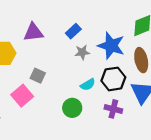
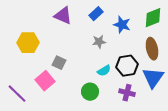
blue rectangle: (73, 31) -> (96, 14), moved
purple triangle: (33, 32) -> (63, 16), moved, turned 30
blue star: (111, 46) -> (122, 25), moved, size x0.7

